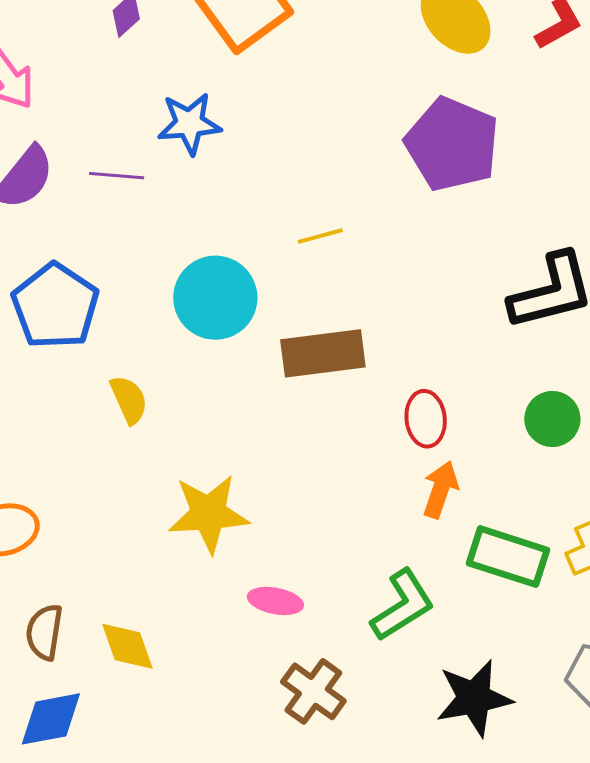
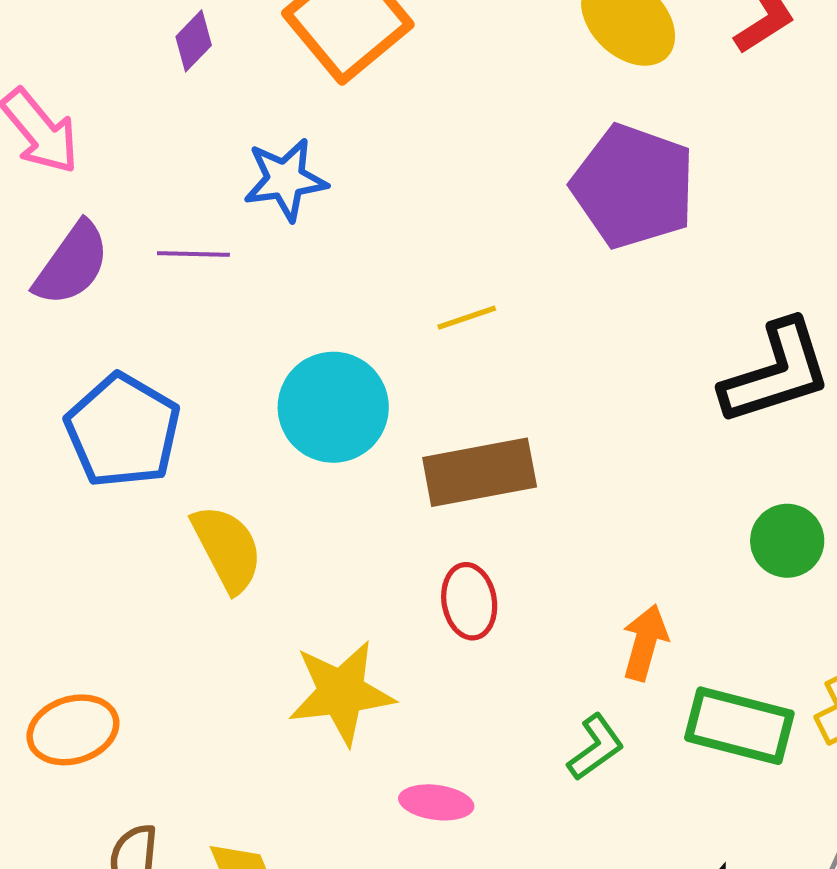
yellow semicircle: (129, 400) -> (227, 548), size x1.4
red ellipse: (426, 419) -> (469, 601), moved
green L-shape: (403, 605) -> (596, 747), moved, size x0.7

